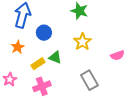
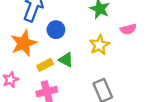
orange star: (18, 47) -> (24, 43), size x1.6
pink semicircle: (117, 55) -> (128, 29), moved

